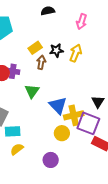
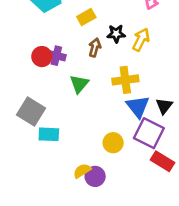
yellow rectangle: (35, 48) -> (86, 17), moved
blue triangle: (58, 105) -> (138, 107), moved
yellow cross: (74, 115) -> (125, 80), moved
yellow semicircle: (17, 149) -> (82, 171), moved

